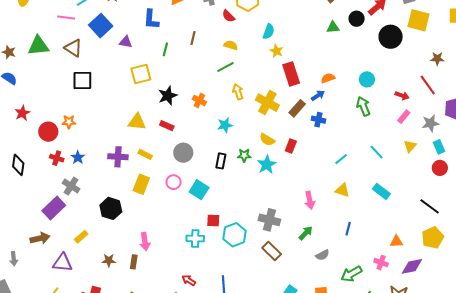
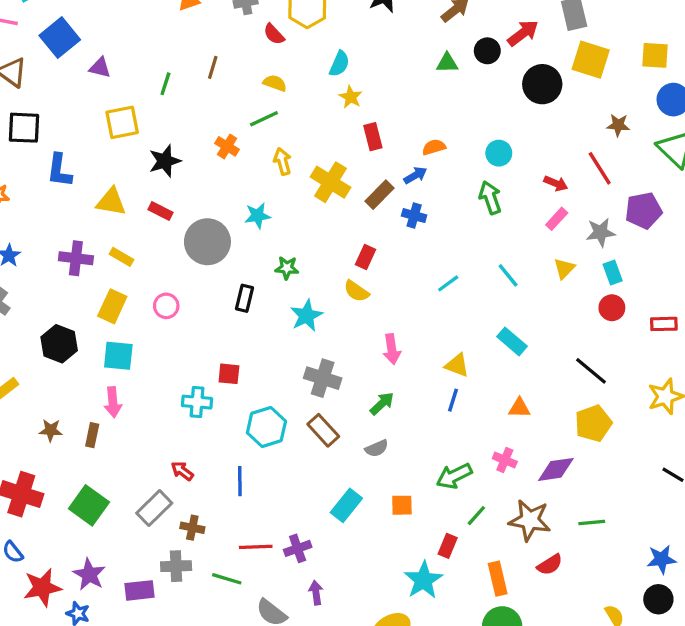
blue L-shape: (151, 20) -> (59, 170), moved
red rectangle: (291, 74) -> (373, 137), size x0.7
orange cross: (199, 101) -> (227, 146), moved
yellow semicircle: (267, 140) -> (356, 291), moved
gray circle: (183, 153) -> (207, 242), moved, size x1.4
black rectangle: (221, 161) -> (245, 298), moved
cyan star: (267, 165) -> (306, 316), moved
cyan square: (199, 190) -> (118, 356), moved, turned -30
yellow triangle: (342, 190) -> (457, 365), moved
cyan hexagon: (234, 235) -> (266, 427), moved
orange triangle: (396, 241) -> (519, 408), moved
gray semicircle: (322, 255) -> (377, 448), moved

